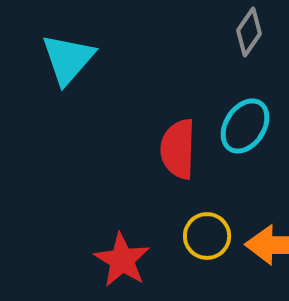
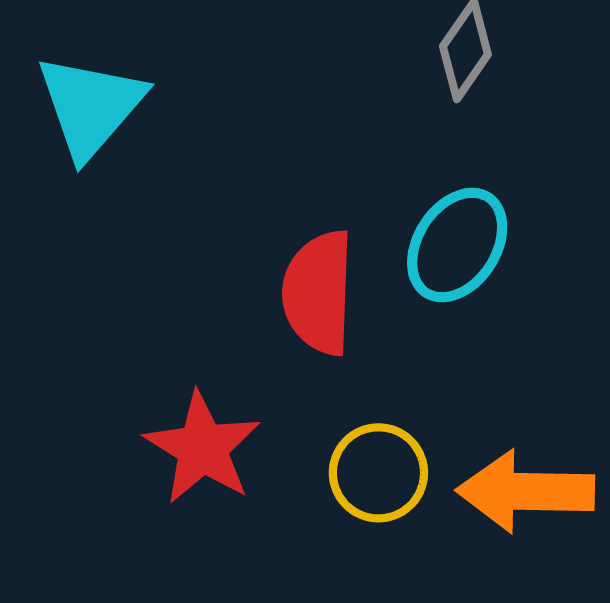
red star: (122, 260) -> (202, 448), moved

